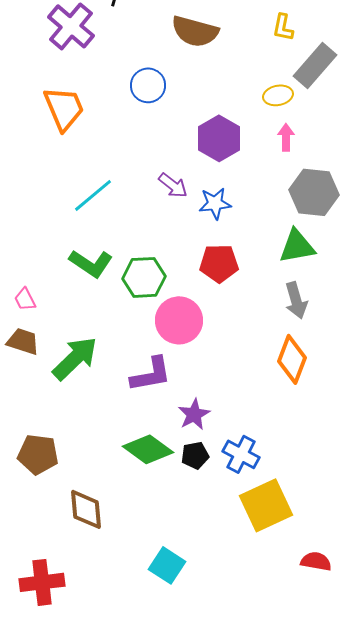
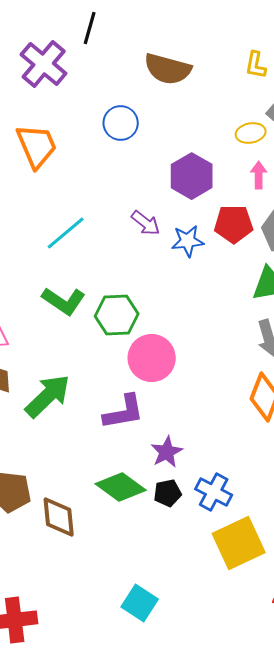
red pentagon: (219, 263) -> (234, 224), moved
brown diamond: (86, 509) -> (59, 517), moved

